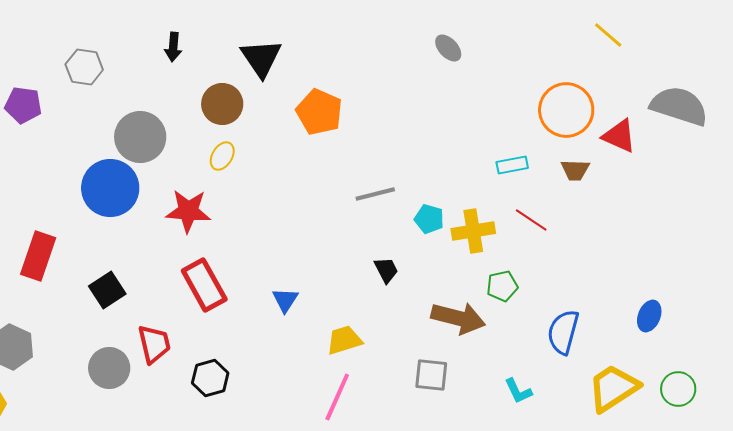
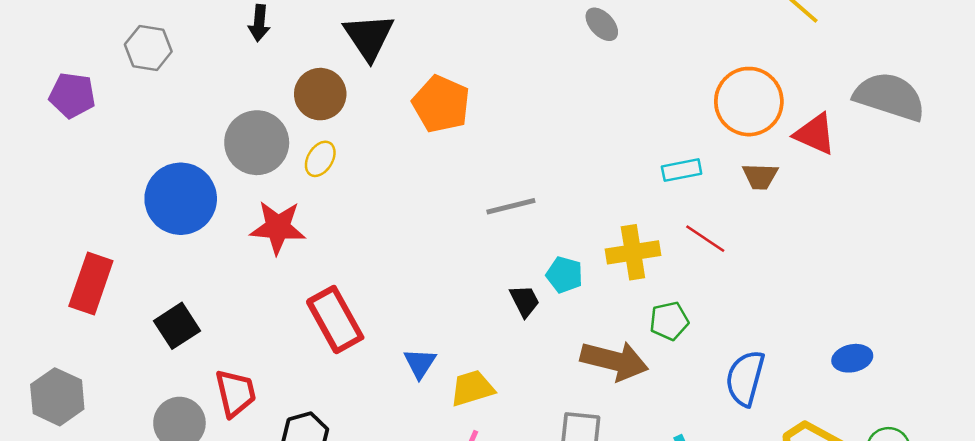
gray circle: (140, 137) -> (257, 143), moved
cyan pentagon: (429, 219) -> (564, 275), moved
red rectangle: (204, 285) -> (335, 320), moved
blue triangle: (285, 300) -> (420, 363), moved
blue ellipse: (649, 316) -> (852, 358), turned 56

